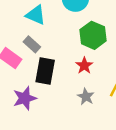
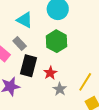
green hexagon: (93, 35) -> (57, 41), moved
red star: (84, 66) -> (50, 73), moved

